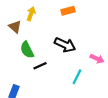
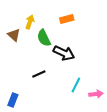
green semicircle: (27, 50) -> (44, 38), moved
pink arrow: (97, 59) -> (96, 94), moved, turned -32

